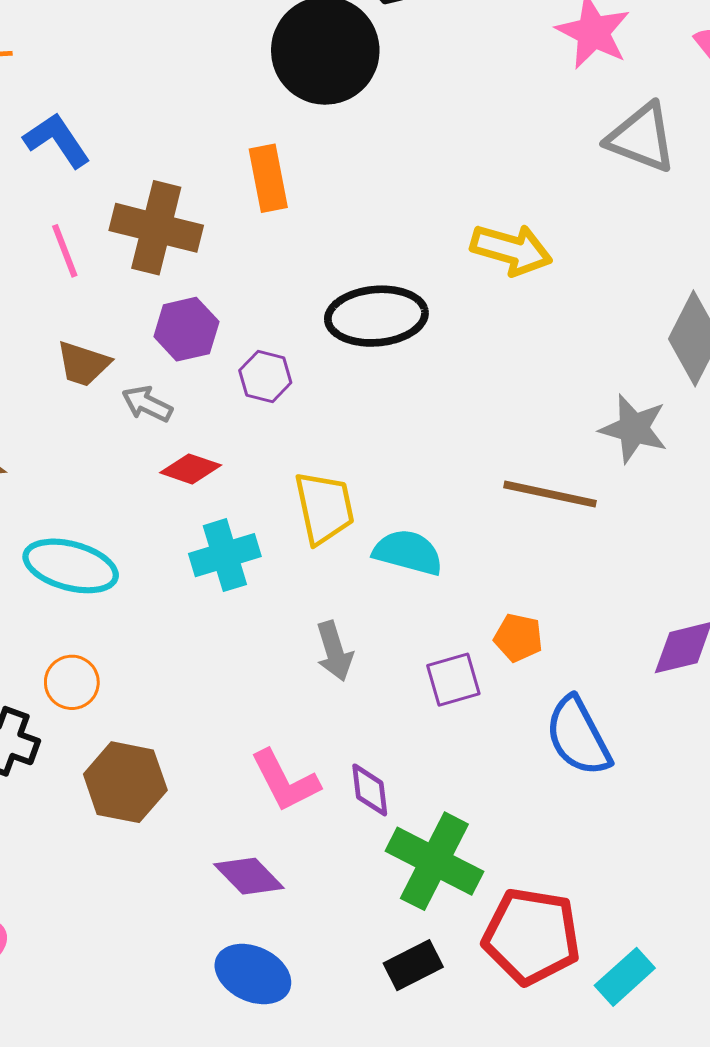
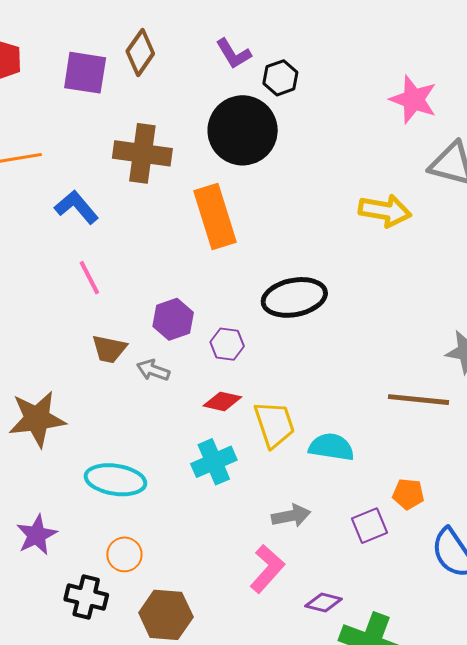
orange rectangle: (268, 178) -> (215, 217), size x1.5
brown cross: (156, 228) -> (142, 153), moved
yellow arrow: (511, 250) -> (385, 211), moved
red diamond: (191, 469) -> (222, 401), moved
gray arrow: (334, 651) -> (291, 516), turned -78
pink L-shape: (285, 781) -> (267, 569), moved, turned -105
purple diamond: (370, 790) -> (324, 603), turned -63

